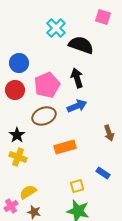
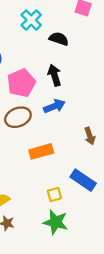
black semicircle: (81, 45) -> (59, 39), size x0.7
blue rectangle: (103, 173) -> (83, 180), size x1.6

